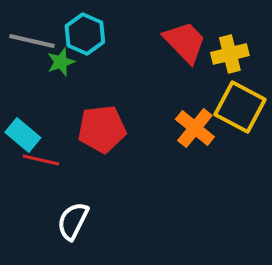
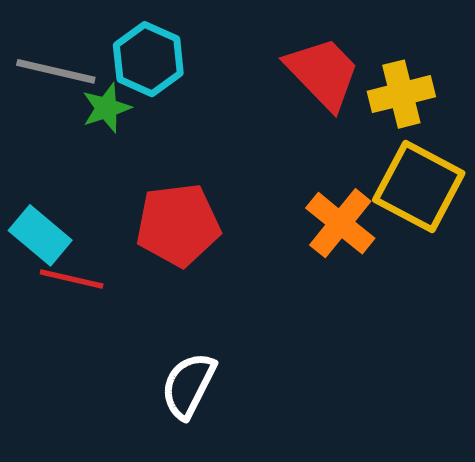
white semicircle: (73, 221) -> (188, 385), moved

